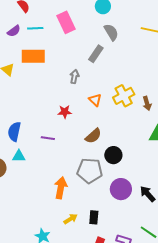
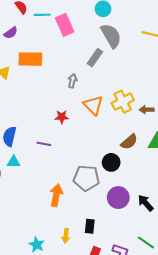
cyan line: (35, 28) -> (42, 15), moved
gray semicircle: (111, 32) -> (111, 36), size x1.4
orange triangle: (95, 100) -> (93, 105), size x1.5
brown arrow: (147, 103) -> (147, 110), turned 104
brown semicircle: (93, 136) -> (129, 142), moved
yellow arrow: (70, 219) -> (66, 236), moved, turned 128

